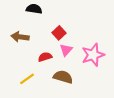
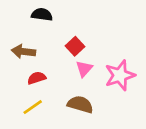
red semicircle: (45, 57) -> (37, 78), moved

